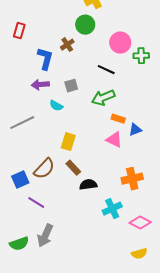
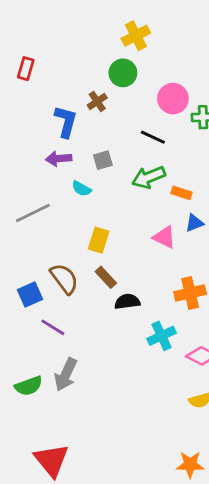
red rectangle: (19, 31) -> (26, 69), moved
orange rectangle: (118, 119) -> (182, 193), moved
brown semicircle: (44, 169) -> (64, 279), turned -80

